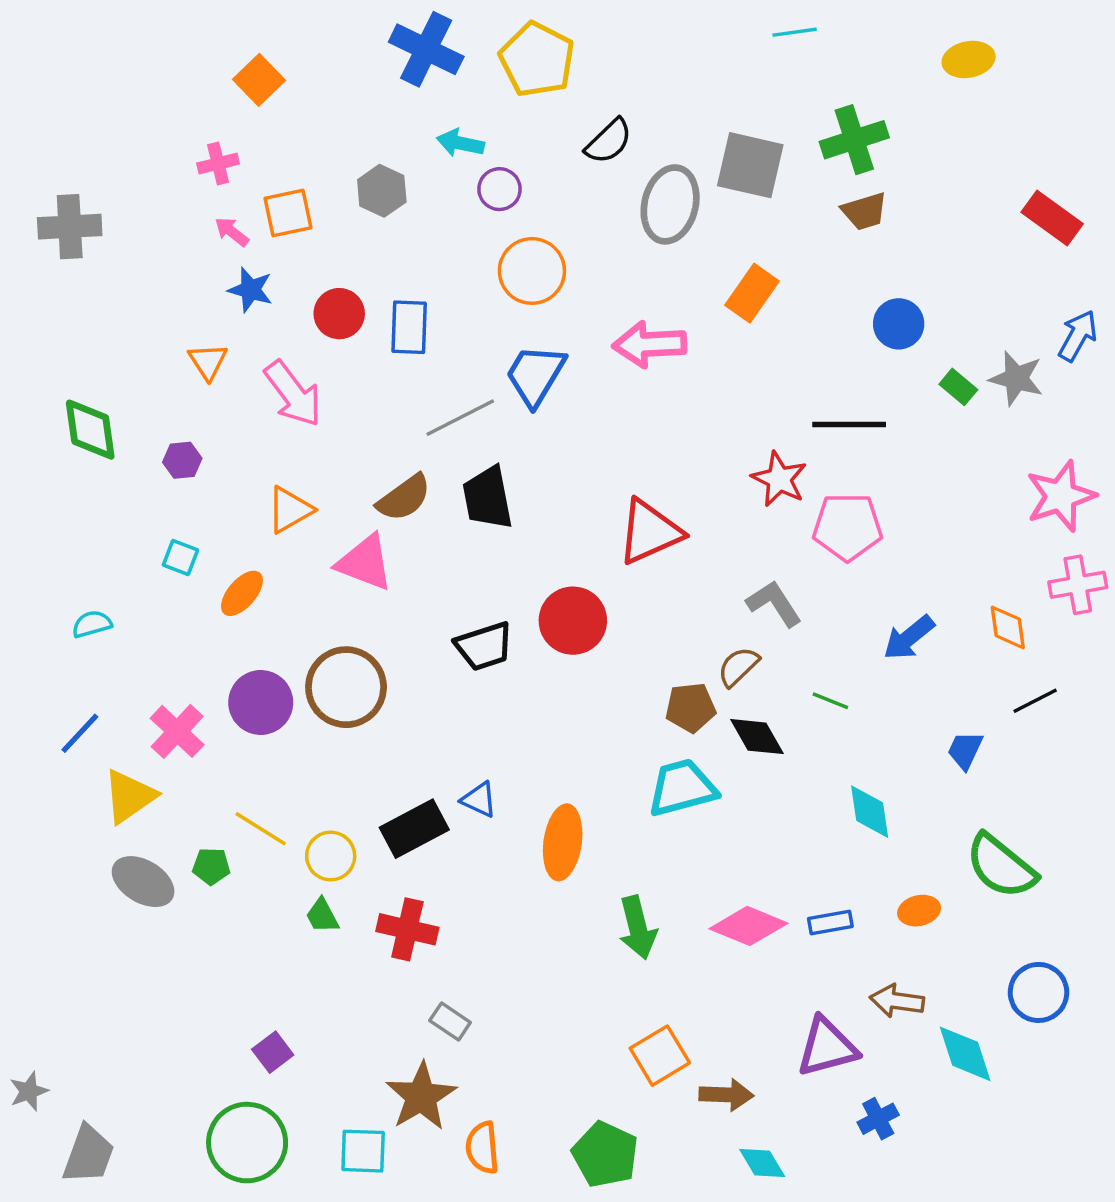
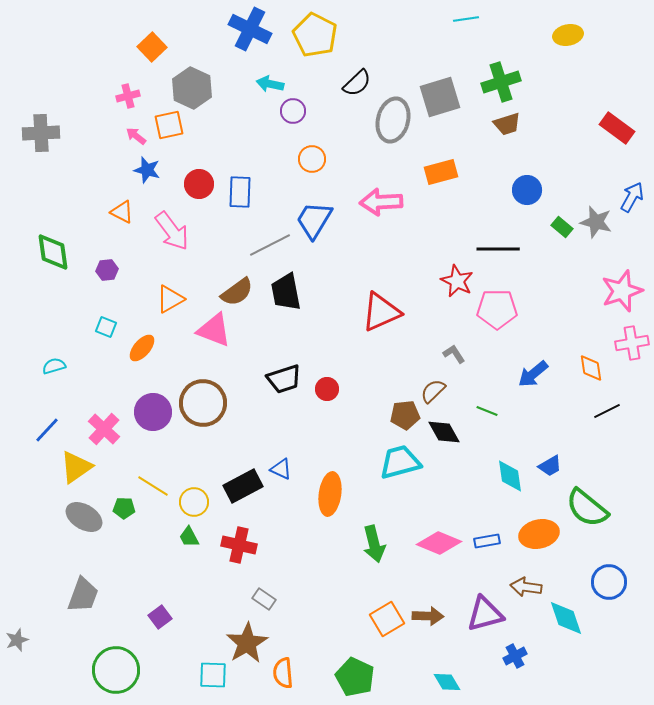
gray square: (750, 165) -> (440, 97), turned -30
gray hexagon: (382, 191) -> (192, 88), moved, size x1.4
orange circle: (532, 271) -> (312, 159), size x0.7
orange rectangle: (752, 293) -> (441, 172), turned 40
orange triangle: (208, 361) -> (122, 212), turned -30
gray L-shape: (774, 604) -> (454, 354), size x0.7
red circle: (573, 621) -> (327, 389), moved, size x0.6
blue trapezoid: (965, 750) -> (550, 466), moved, turned -145
orange ellipse: (919, 911) -> (539, 534), size x1.6
brown arrow: (726, 1095) -> (428, 616), moved
green circle: (247, 1143) -> (116, 670), moved
gray trapezoid: (88, 1154) -> (83, 595), moved

